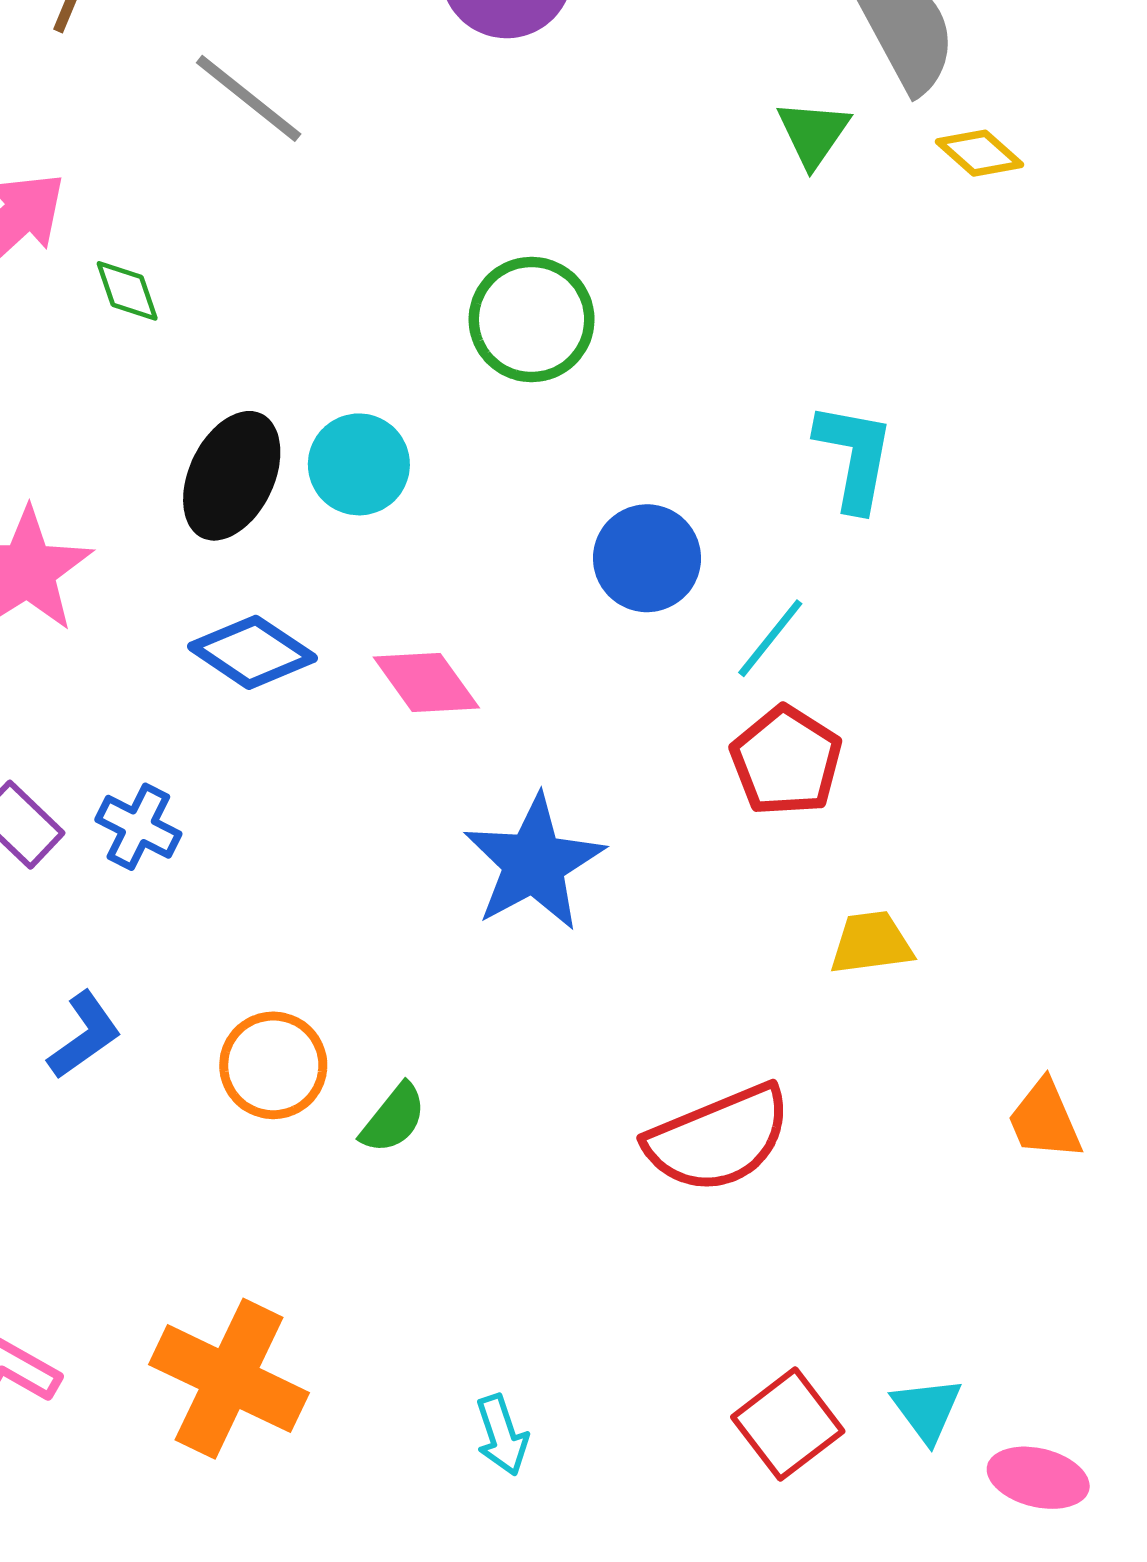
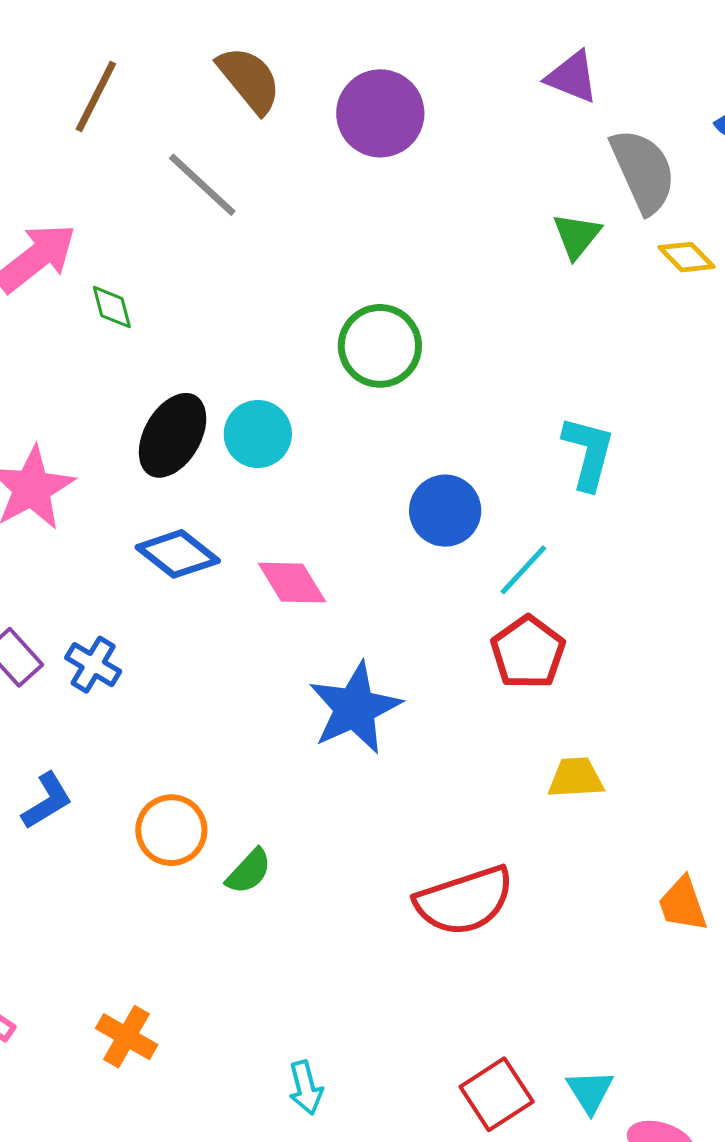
orange cross: (229, 1379) -> (127, 1037), size x0.6

